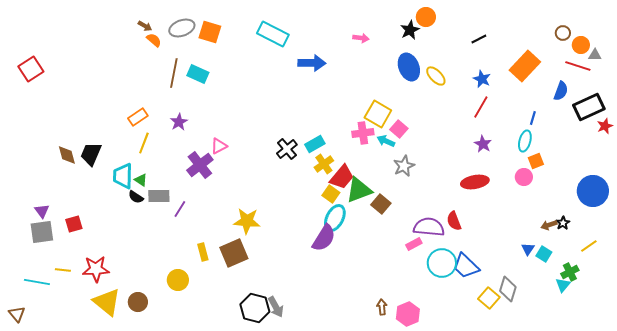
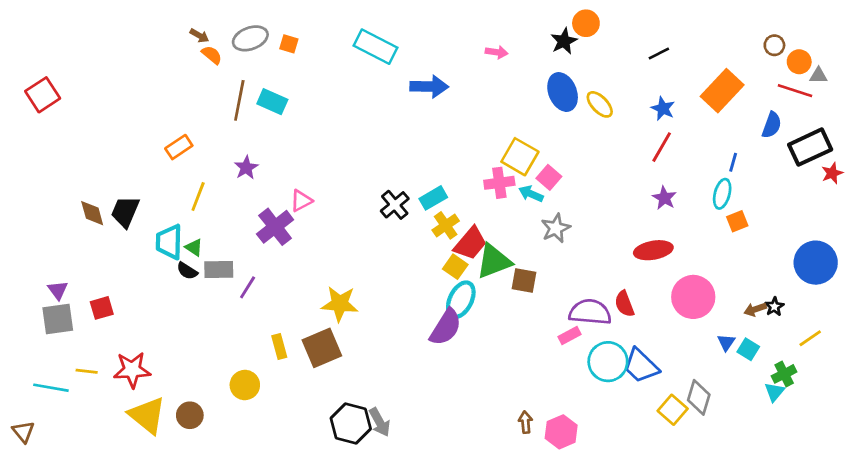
orange square: (210, 32) -> (289, 44), size x0.6
orange rectangle: (138, 117) -> (179, 147), moved
pink circle: (524, 177) -> (693, 297), moved, size x1.8
brown square: (381, 204) -> (524, 280), turned -30

